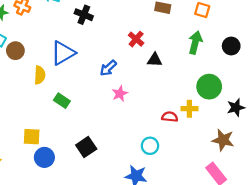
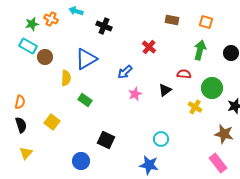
black triangle: (155, 60) -> (165, 90), moved, turned -40
yellow cross: (189, 109) -> (195, 107), turned 32
red semicircle: (170, 117) -> (184, 74), moved
yellow square: (32, 137) -> (52, 122), moved, turned 35
black square: (86, 147) -> (106, 140), turned -30
blue circle: (44, 157) -> (81, 161), moved

